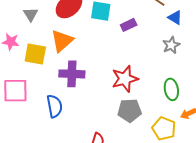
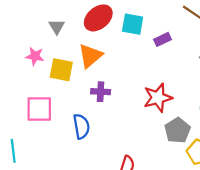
purple cross: (72, 74) -> (101, 92), size x0.7
gray pentagon: (130, 110) -> (178, 130), moved, turned -30

